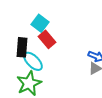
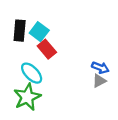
black rectangle: (22, 47) -> (20, 31), moved

